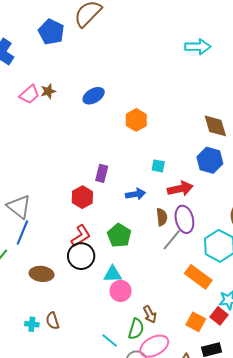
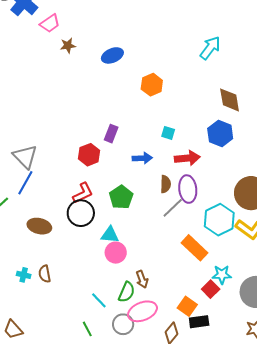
cyan arrow: (198, 47) -> (210, 48), moved, turned -60
pink trapezoid: (29, 94) -> (50, 23), moved
orange square: (196, 322) -> (187, 306), moved

